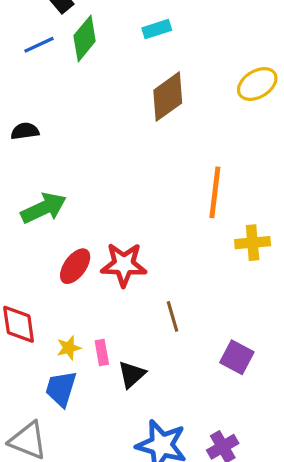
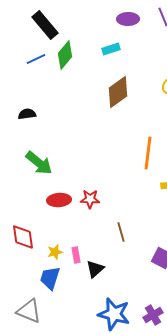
green arrow: (44, 208) -> (39, 163), turned 64
red star: (124, 265) -> (90, 199), size x0.7
red ellipse: (75, 266) -> (59, 200), turned 50

